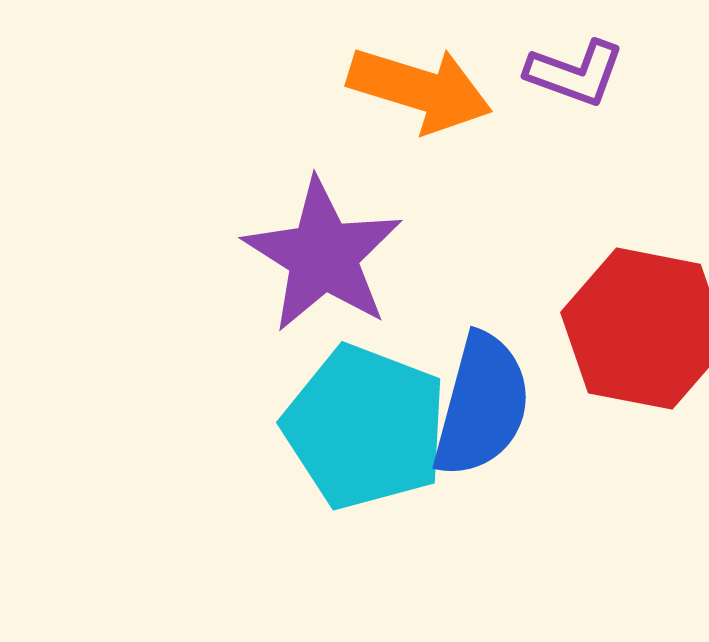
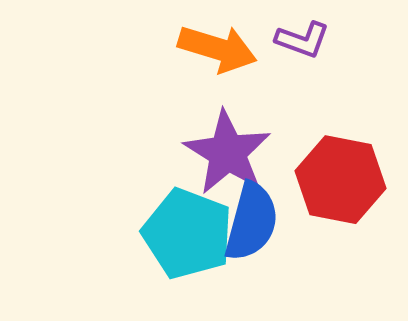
purple star: (323, 256) -> (227, 153), moved

